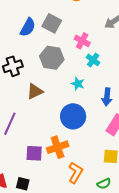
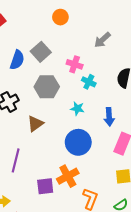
gray square: (52, 23) -> (41, 52), turned 30

